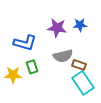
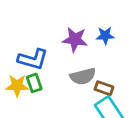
green rectangle: (32, 67) -> (34, 83), moved
yellow star: (13, 75) -> (17, 86), moved

